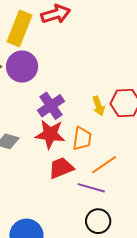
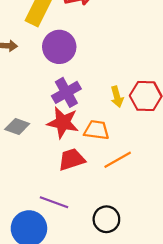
purple circle: (22, 67) -> (59, 47), moved
orange trapezoid: (82, 139) -> (97, 130), turned -95
purple line: (91, 188) -> (54, 202), moved

